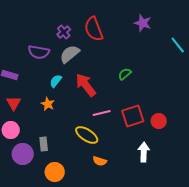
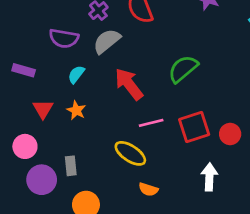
green semicircle: (125, 74) -> (183, 69), size x1.6
cyan semicircle: (56, 81) -> (76, 74), moved
red triangle: (14, 103) -> (43, 109), moved

